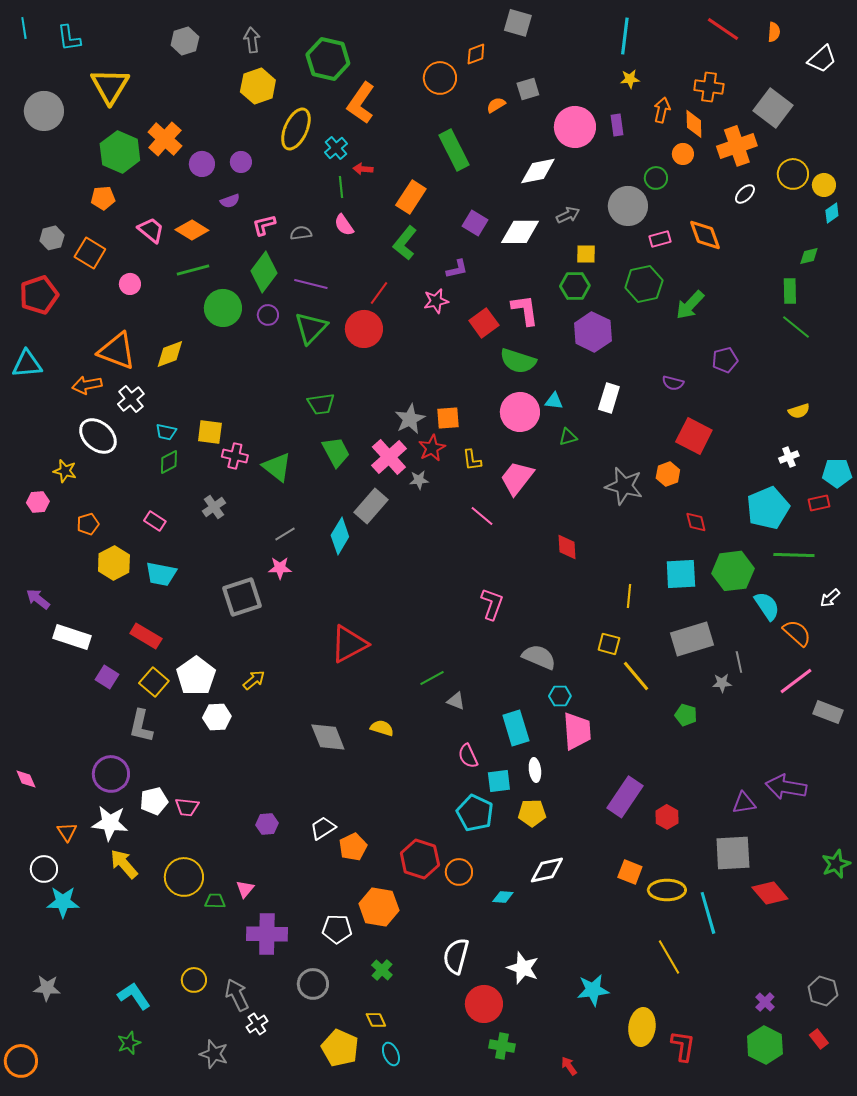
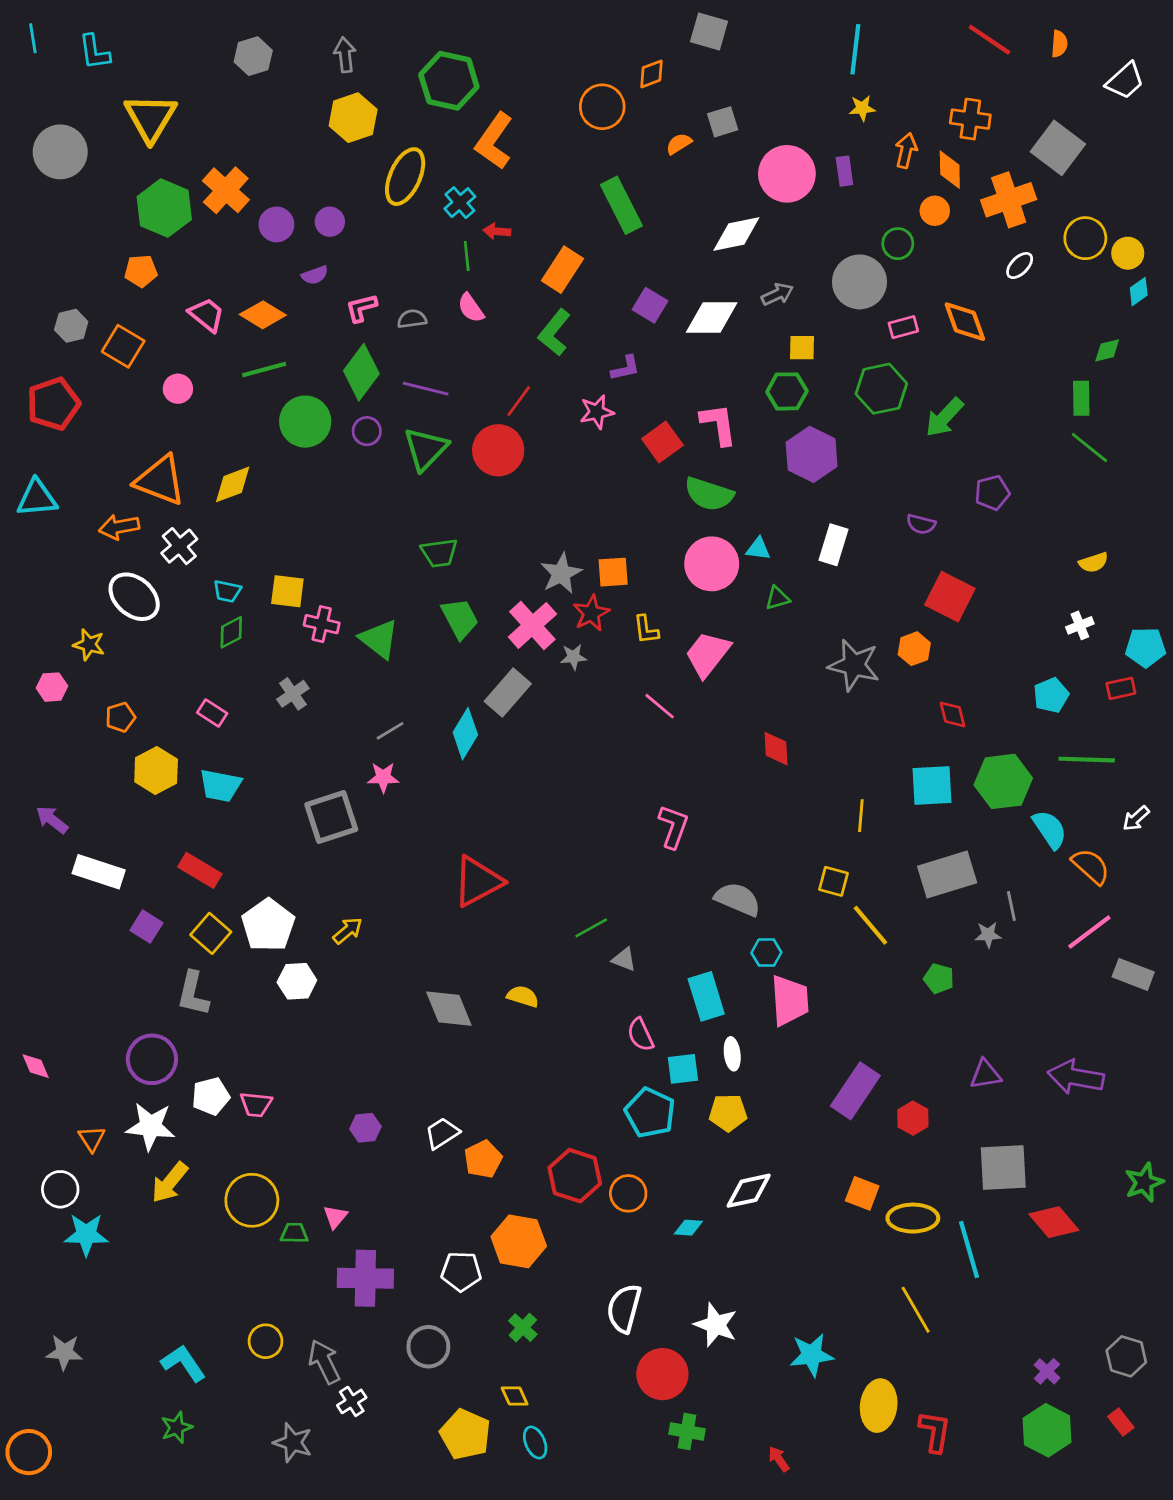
cyan pentagon: (768, 508) -> (1051, 695), size x0.6
purple triangle: (744, 803) -> (985, 1074), moved
yellow arrow: (124, 864) -> (170, 1182), turned -100

